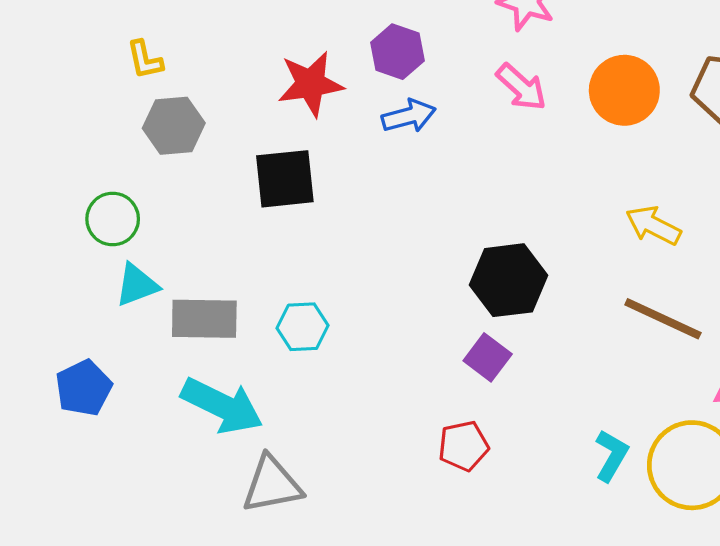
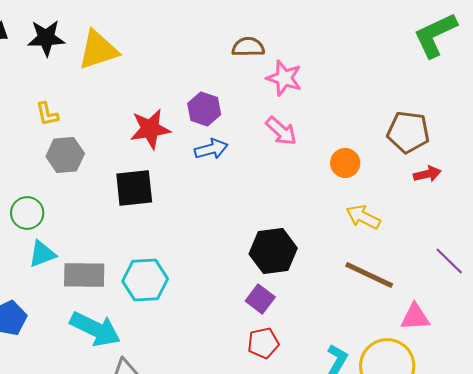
orange circle: (624, 90) -> (345, 163), moved, size x0.7
cyan hexagon: (303, 327) -> (145, 280), size x1.4
red pentagon: (463, 446) -> (263, 343), moved

